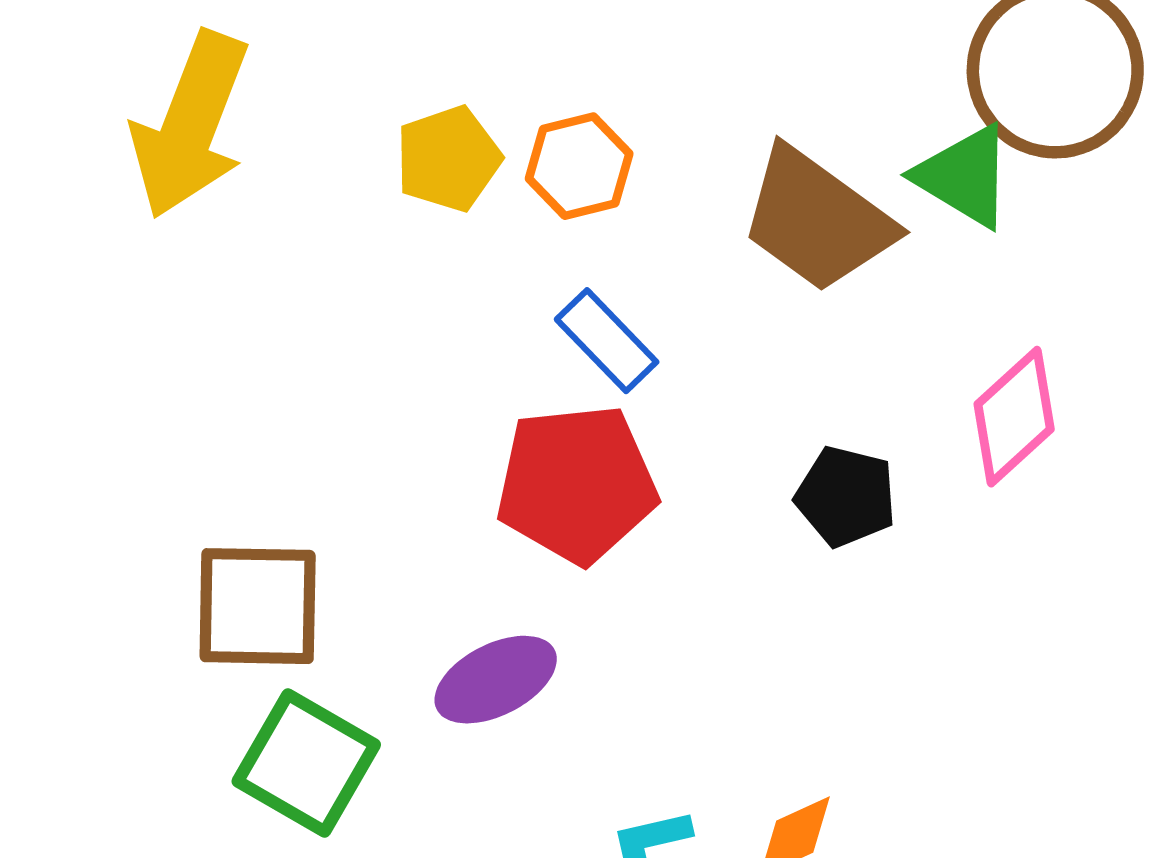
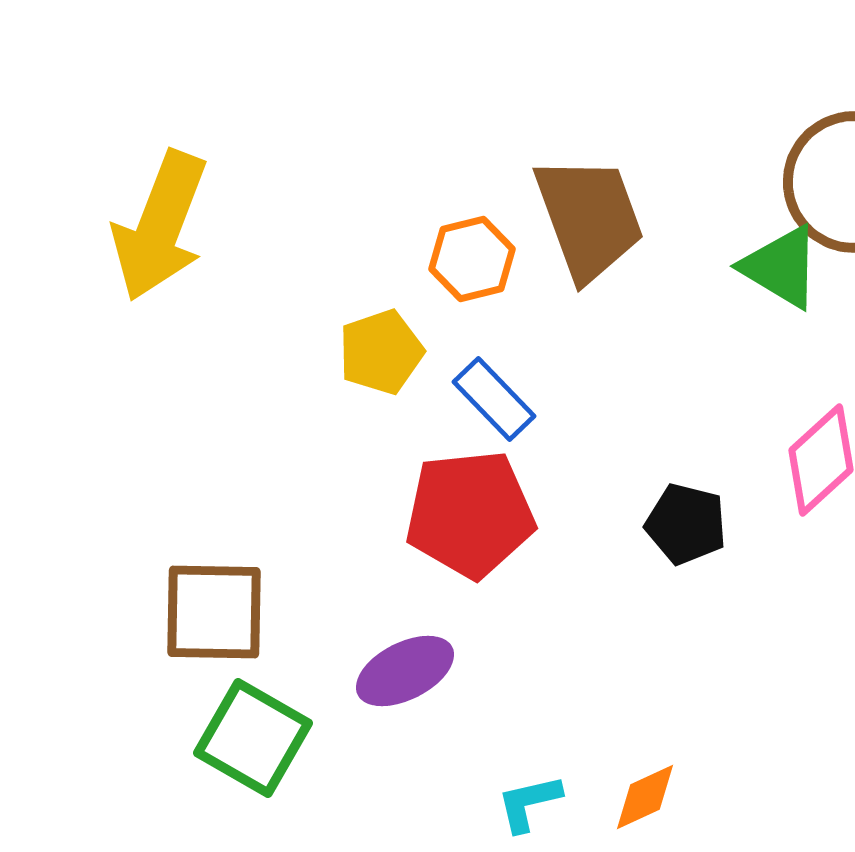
yellow pentagon: (448, 159) -> (381, 352), moved
brown trapezoid: (817, 220) -> (589, 218), moved, turned -146

